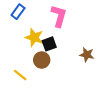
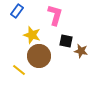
black square: (49, 44) -> (66, 41), moved, turned 32
brown circle: (42, 60) -> (39, 56), size x1.5

